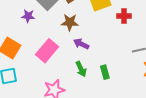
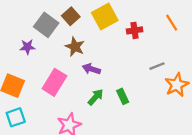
brown star: (70, 22) -> (75, 47), turned 30
green arrow: (81, 69) -> (96, 97), turned -105

